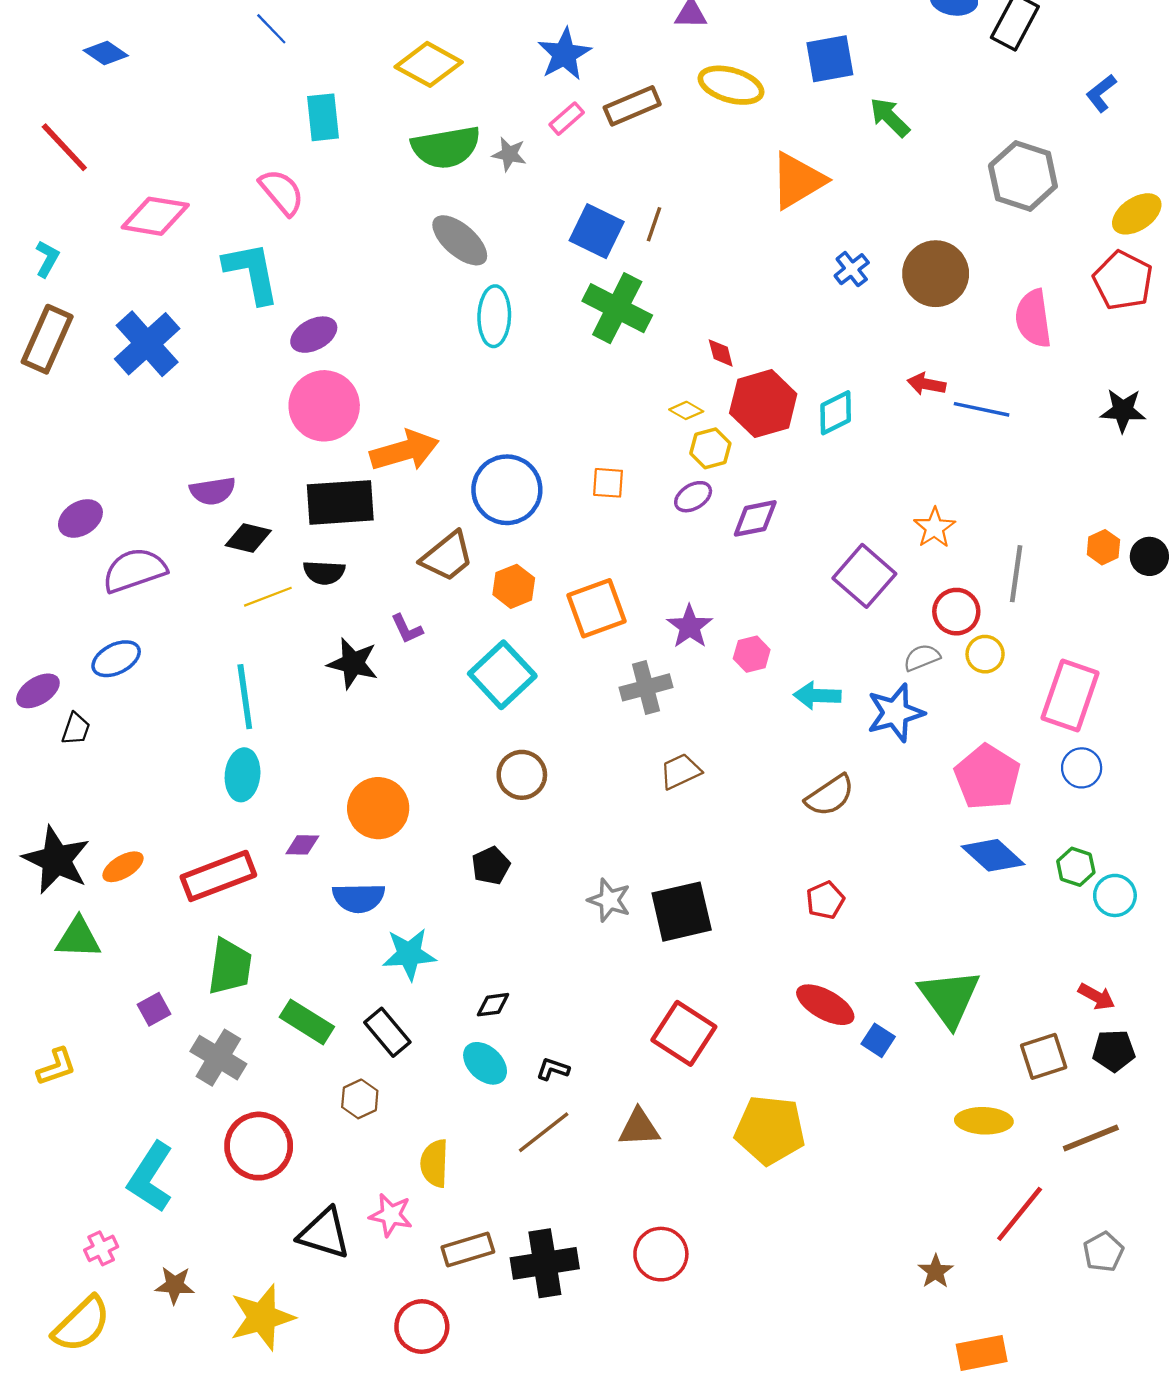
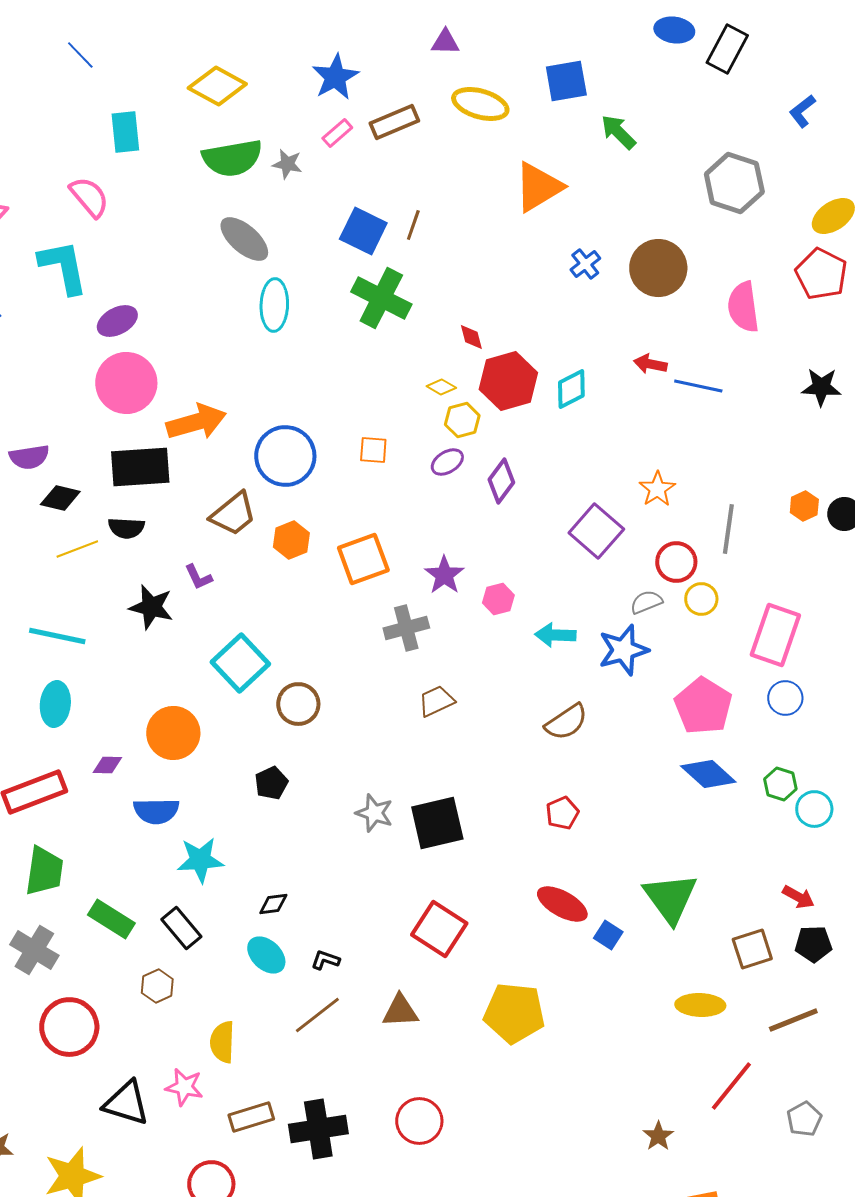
purple diamond: (755, 518) -> (501, 481), turned -42
cyan square: (502, 675) -> (240, 663), moved
cyan line: (245, 697) -> (57, 636), turned -70

